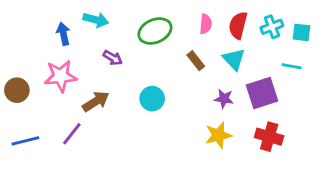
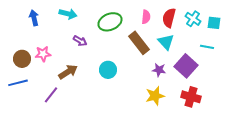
cyan cross: (272, 27) -> (193, 19), turned -35
blue arrow: (63, 34) -> (34, 18), moved
brown rectangle: (196, 61) -> (139, 43), size x1.6
pink star: (61, 76) -> (43, 54), size x0.7
brown circle: (17, 90) -> (22, 59), moved
purple square: (262, 93) -> (186, 66), turned -30
blue line: (25, 141) -> (18, 83), moved

